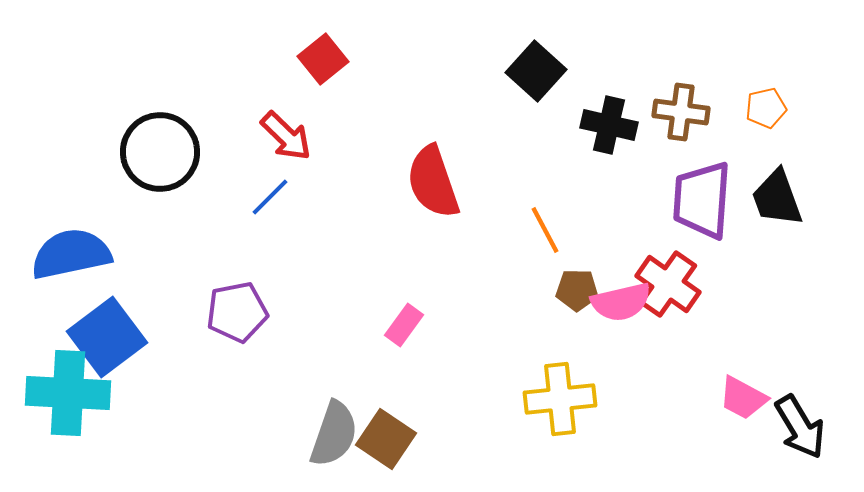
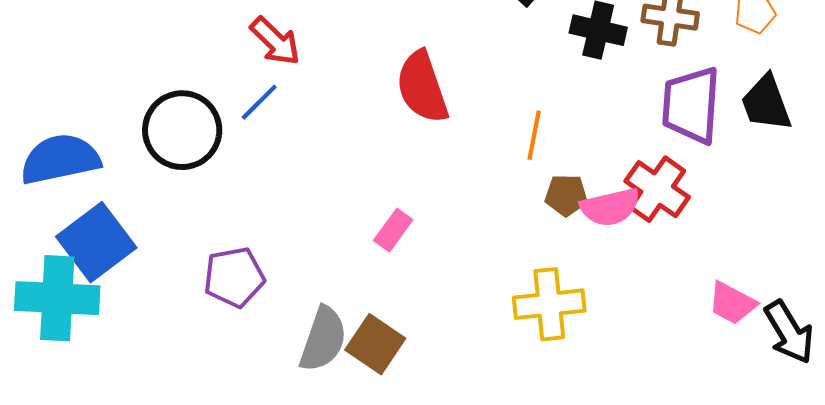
black circle: (160, 152) -> (182, 130), moved
orange line: (545, 230) -> (534, 135), turned 39
purple pentagon: (237, 312) -> (234, 277), moved

